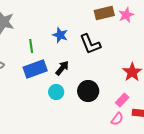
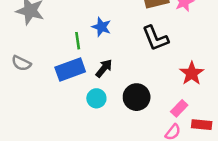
black L-shape: (90, 44) -> (155, 38), moved
green line: (31, 46) -> (78, 41), moved

